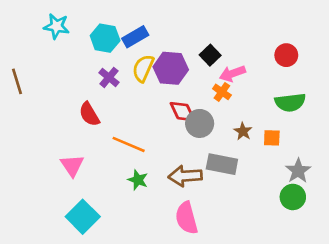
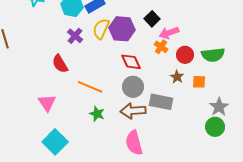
red circle: (286, 55) -> (185, 55), moved
gray circle: (200, 123) -> (133, 87), moved

